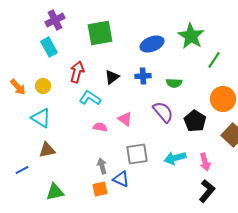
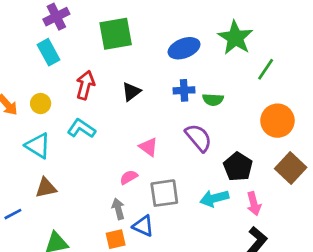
blue cross: (143, 76) -> (184, 90), moved
cyan L-shape: (90, 98) -> (81, 129), moved
black pentagon: (195, 121) -> (238, 167), moved
pink semicircle: (100, 127) -> (129, 177), moved, turned -40

